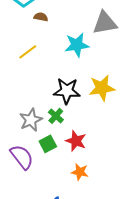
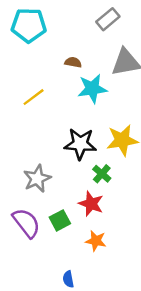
brown semicircle: (41, 17) -> (73, 62), moved
green cross: (56, 116) -> (102, 174), moved
green square: (48, 144) -> (60, 220), moved

